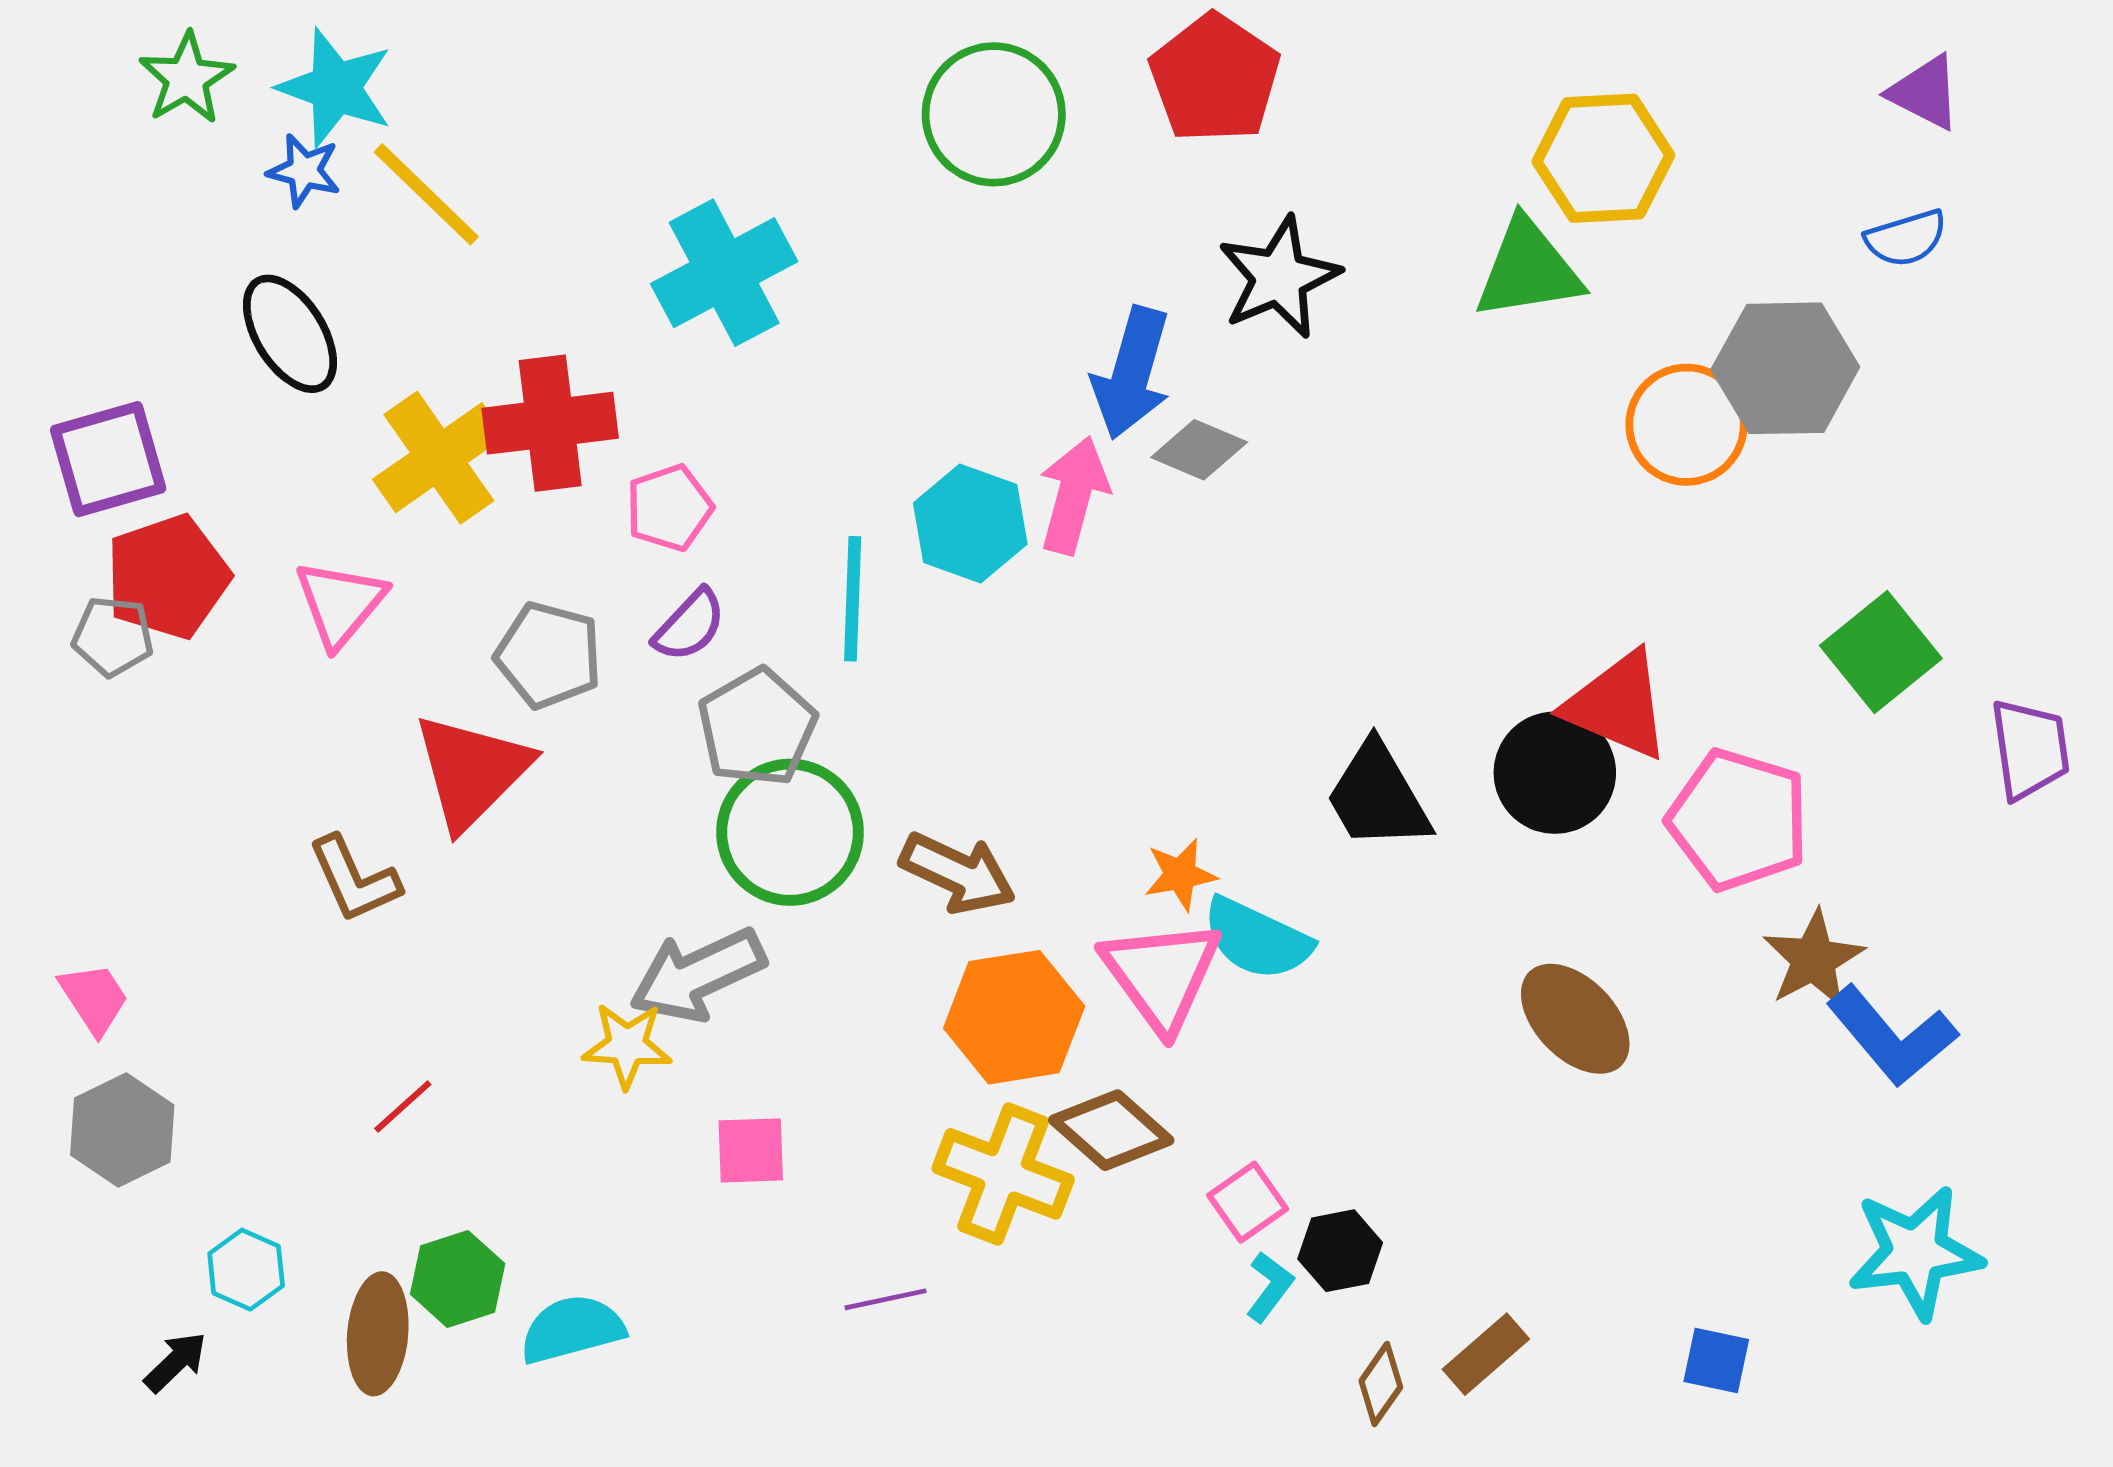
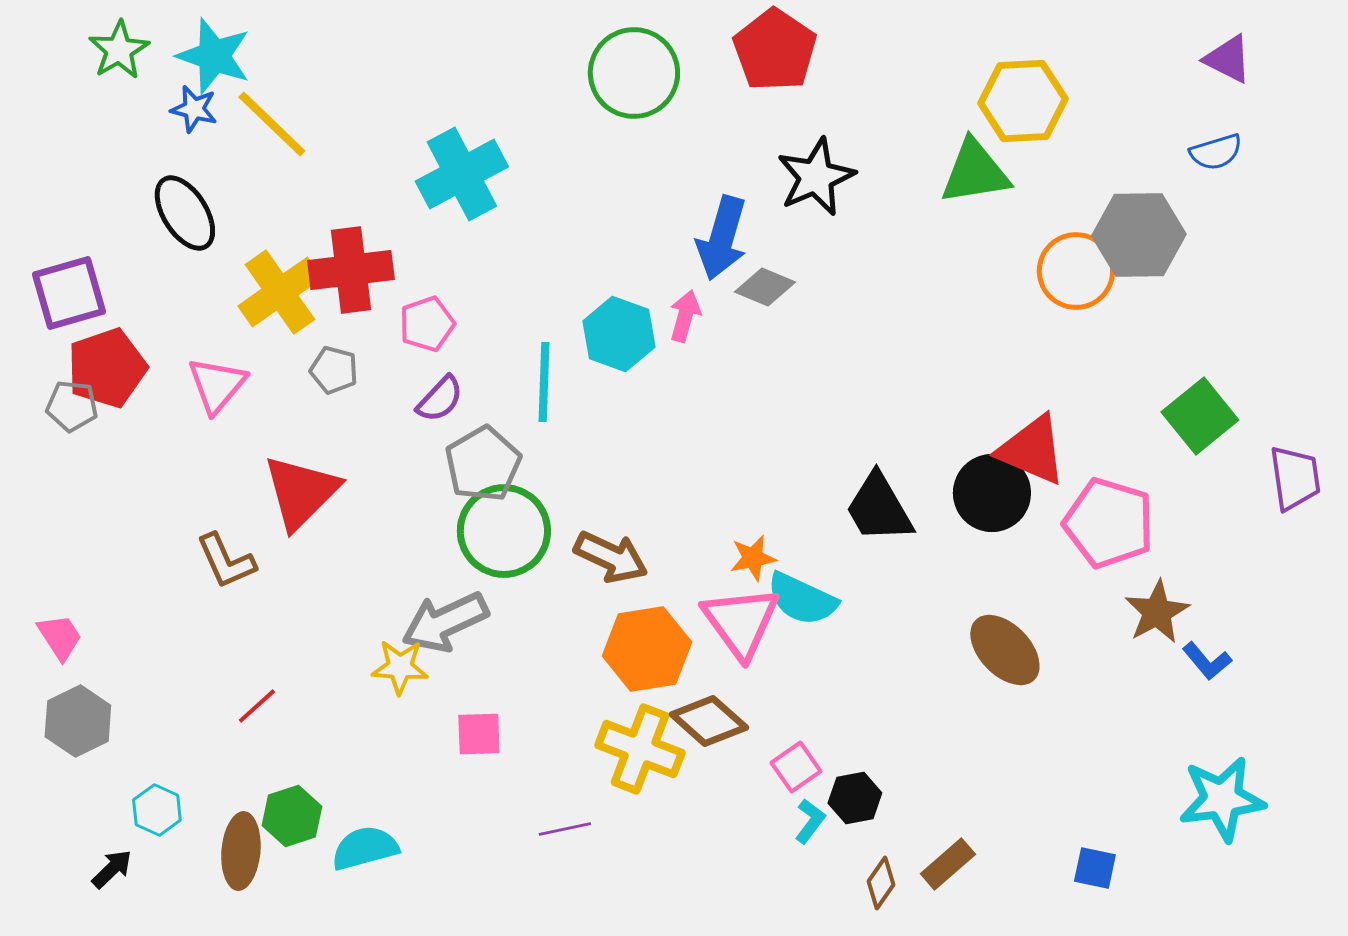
pink arrow: (1074, 495) -> (685, 316), size x0.7
gray pentagon: (549, 655) -> (334, 370), moved, size x0.7
blue L-shape: (1892, 1036) -> (1207, 661), size x0.6

